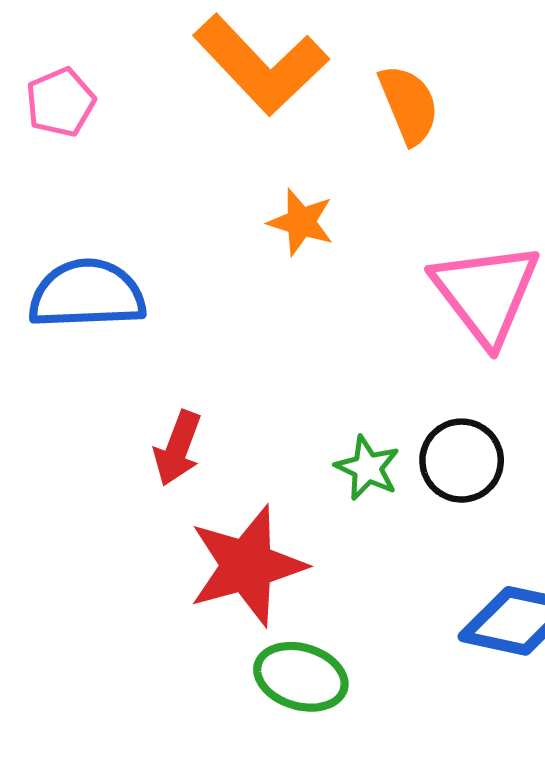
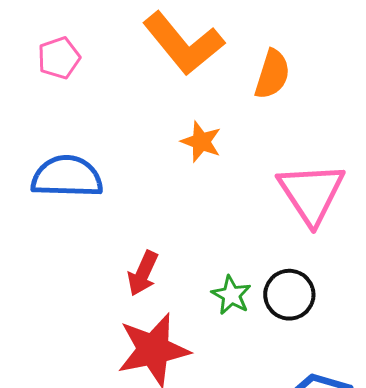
orange semicircle: (409, 105) -> (272, 74), turned 36
red arrow: (178, 448) -> (143, 273), moved

